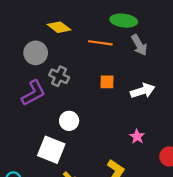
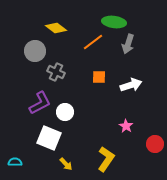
orange line: (100, 43) -> (93, 42), turned -45
gray arrow: (139, 45) -> (128, 44), turned 48
purple L-shape: (33, 93) -> (40, 103), moved

